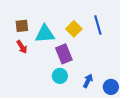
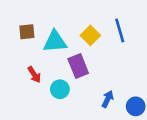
red arrow: (22, 47) -> (34, 75), moved
cyan circle: (60, 76) -> (60, 89), moved

